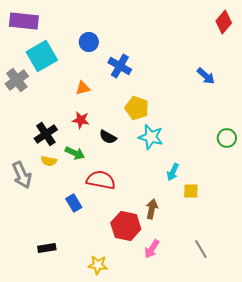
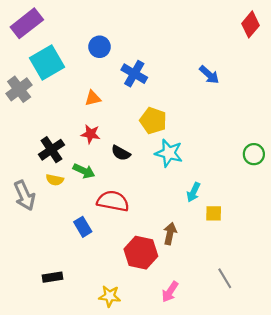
purple rectangle: (24, 21) -> (27, 23), turned -44
blue arrow: (206, 76) -> (209, 75), moved
pink arrow: (152, 249) -> (170, 292), moved

